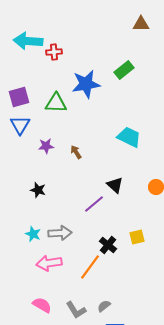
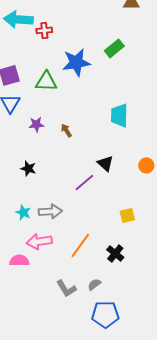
cyan trapezoid: (129, 137) -> (119, 115), turned -115
black cross: (108, 245) -> (115, 253), moved
pink semicircle: (42, 305) -> (19, 260), moved, turned -30

